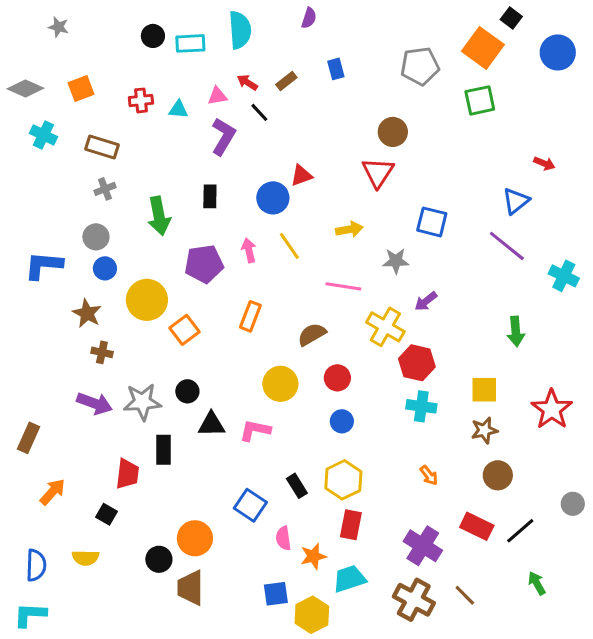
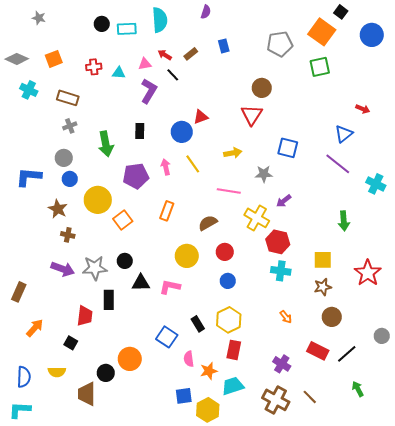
purple cross: (423, 546) -> (282, 364), size x0.7
brown trapezoid: (190, 588) -> (87, 394), moved

